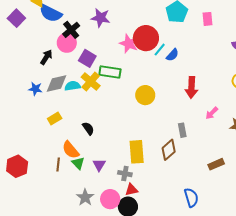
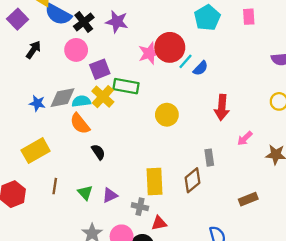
pink rectangle: (208, 19) -> (249, 17), moved
black cross: (71, 30) -> (84, 22), moved
pink star: (129, 44) -> (149, 53), turned 30
black arrow: (46, 57) -> (33, 50), moved
purple square: (87, 58) -> (100, 69), turned 36
yellow rectangle: (55, 118) -> (36, 151), moved, size x1.6
orange semicircle: (71, 150) -> (80, 124), moved
brown line: (58, 165) -> (55, 186), moved
purple triangle: (99, 165) -> (110, 195), turned 32
red triangle: (131, 190) -> (159, 223), moved

